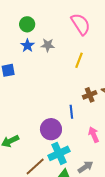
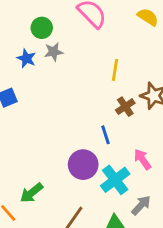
green circle: (27, 24) -> (42, 28), moved
yellow line: (79, 60) -> (115, 70), moved
cyan cross: (59, 153) -> (115, 180), moved

